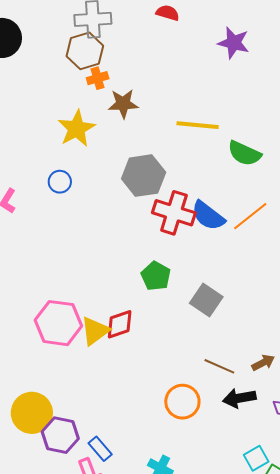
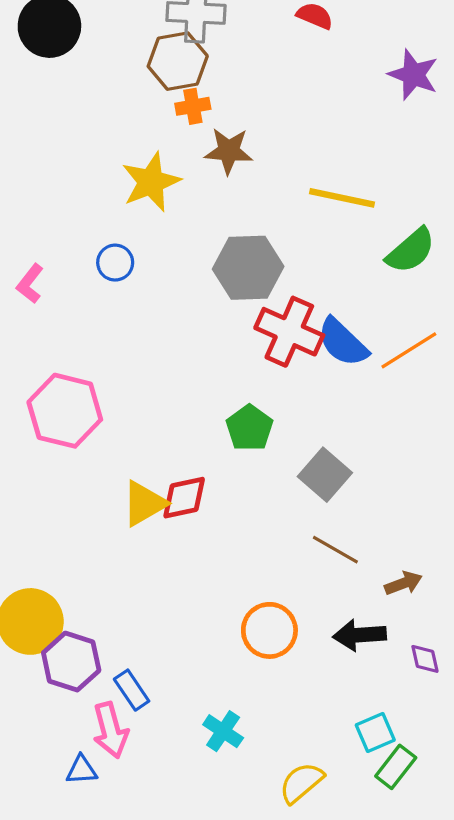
green semicircle: (244, 153) -> (411, 251), turned -72
pink hexagon: (58, 323) -> (65, 411), moved
brown line: (219, 366) -> (335, 550), moved

